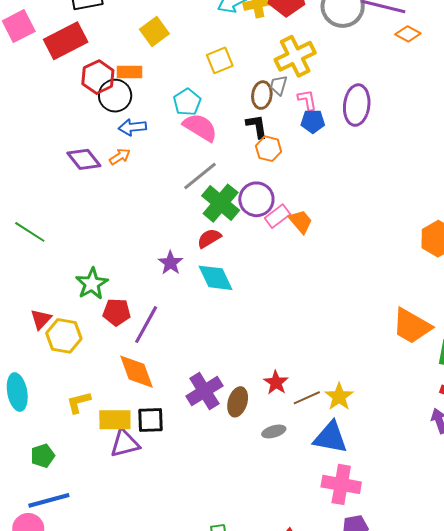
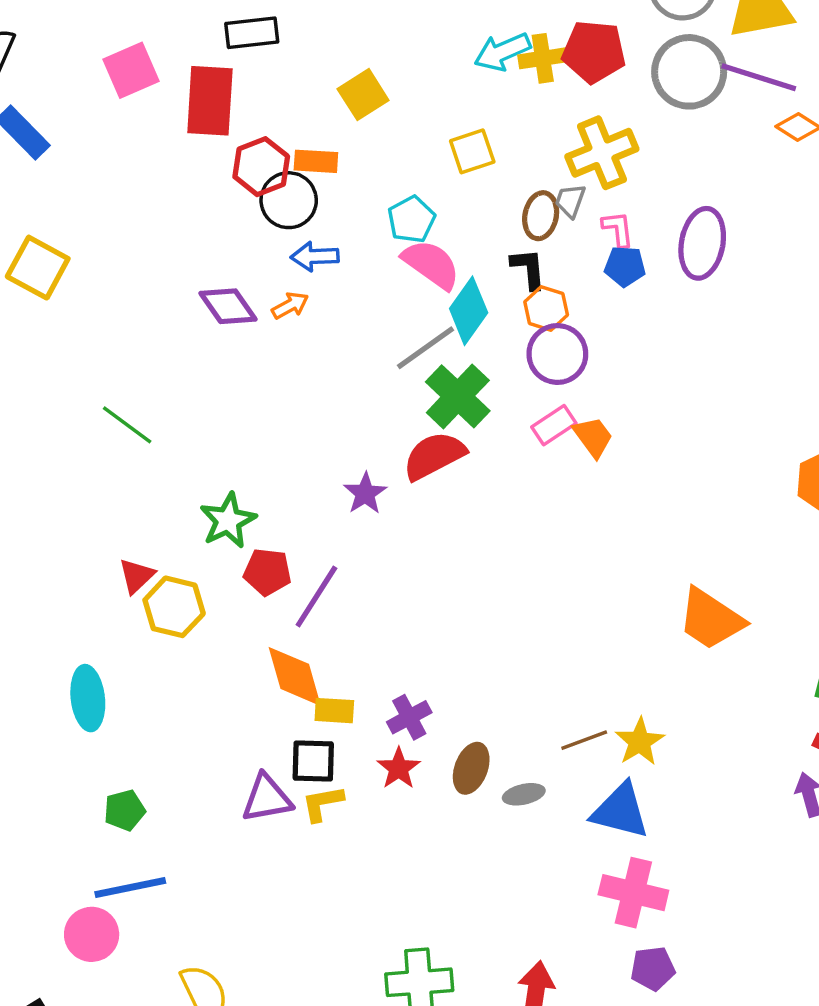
red rectangle: (66, 41) -> (210, 101), turned -63
purple circle: (256, 199) -> (557, 354), moved
red semicircle: (209, 238) -> (434, 456), size x1.5
cyan diamond: (215, 278) -> (469, 311), moved, turned 57
orange trapezoid: (412, 326) -> (711, 619), moved
red star: (276, 383) -> (399, 768), moved
purple cross: (204, 391) -> (409, 717), size x0.7
yellow L-shape: (79, 402) -> (323, 803), moved
brown ellipse: (238, 402) -> (471, 768), moved
yellow rectangle: (115, 420) -> (334, 711), moved, size x0.7

